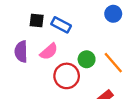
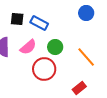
green circle: (87, 59) -> (55, 47), moved

